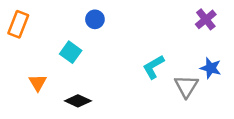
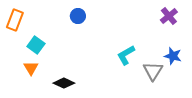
cyan square: (71, 52) -> (36, 45), moved

